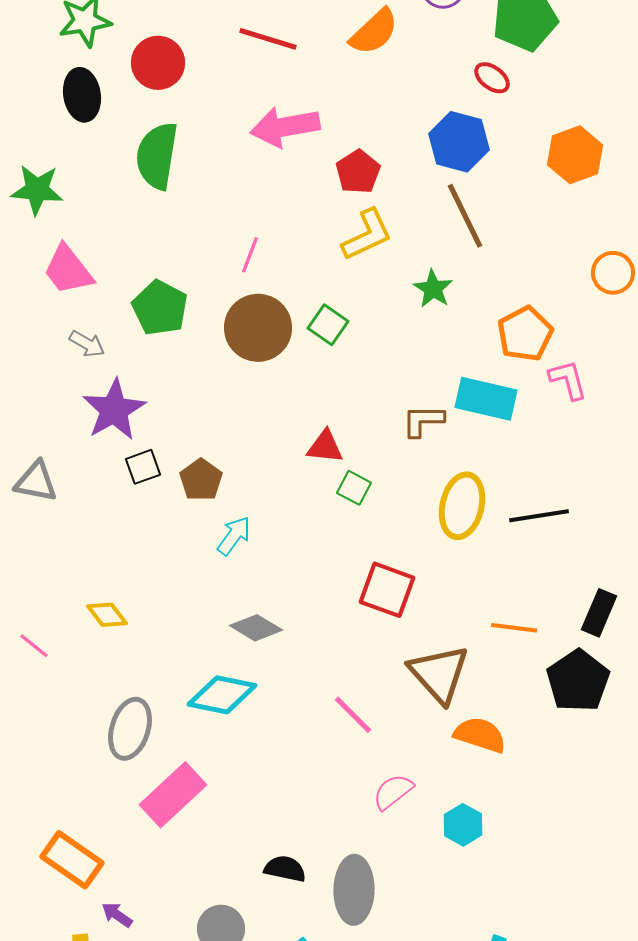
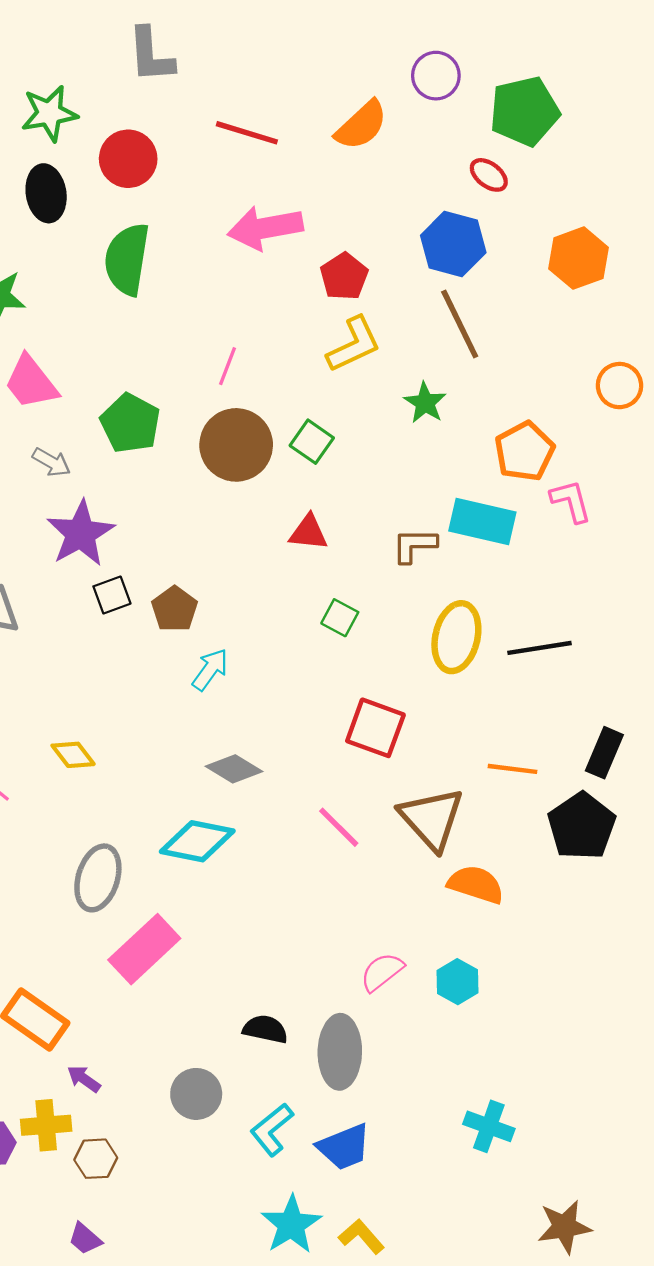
red triangle: (325, 447) -> (308, 532), moved
pink line: (353, 715) -> (339, 827), moved
pink semicircle: (393, 792) -> (382, 972), moved

